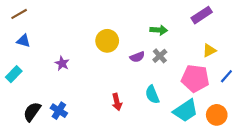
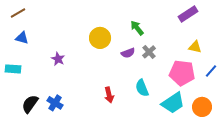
green arrow: (159, 30) -> (137, 28), moved, turned -133
yellow triangle: (209, 50) -> (195, 47), turned 40
cyan rectangle: (14, 74) -> (13, 69), turned 49

